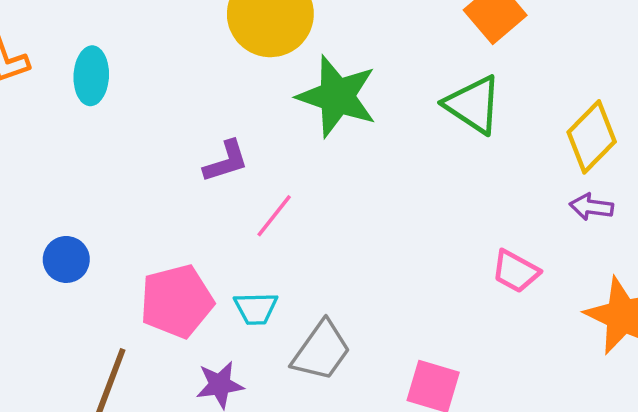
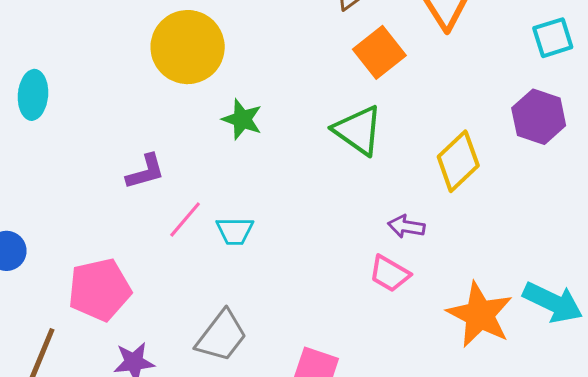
green star: (337, 96) -> (242, 119), size x0.6
purple arrow: (591, 207) -> (406, 226), moved
cyan trapezoid: (256, 308) -> (235, 231), moved

